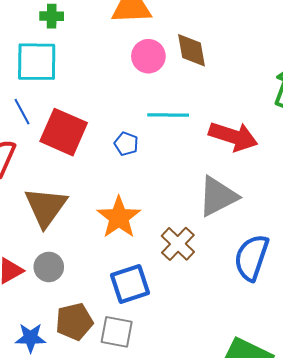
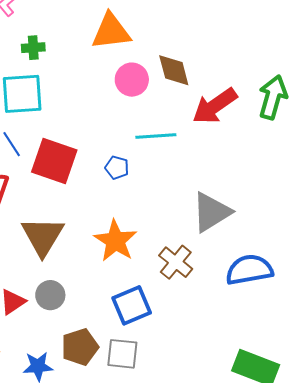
red arrow: (233, 136) -> (215, 106), moved, turned 132
blue semicircle: (251, 257) -> (249, 270), turned 66

